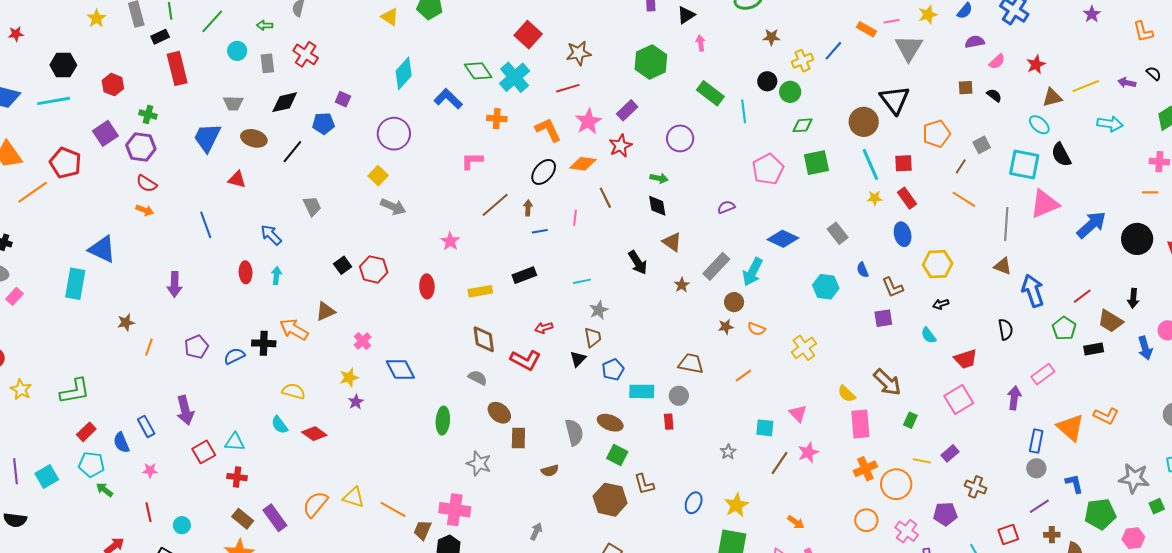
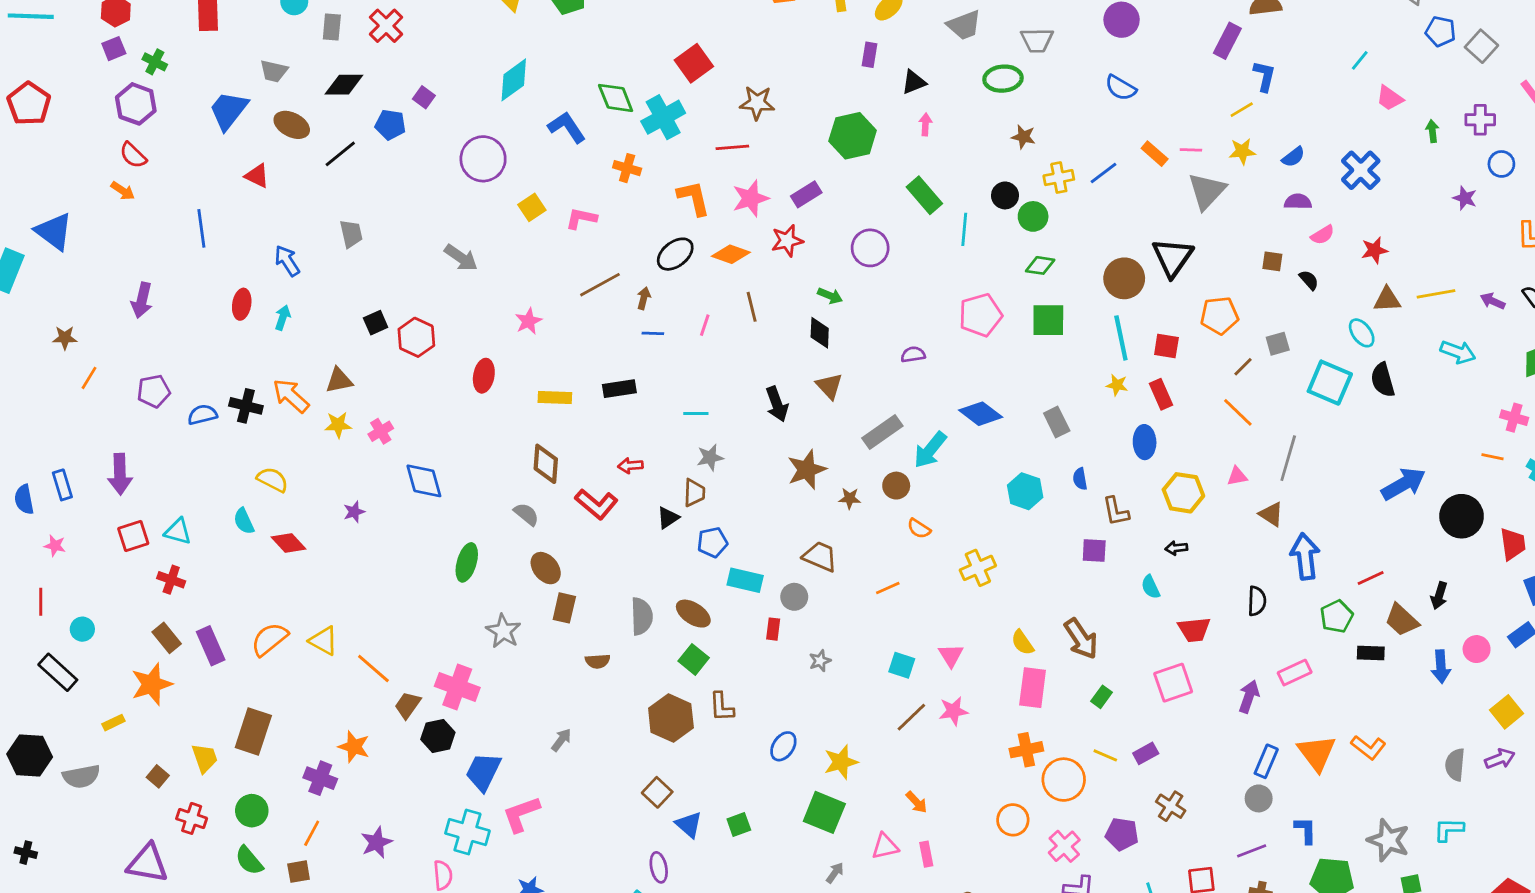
purple star: (1092, 14) -> (1465, 198), turned -30
purple square: (105, 133) -> (114, 49), moved, size x0.7
yellow square: (378, 176) -> (532, 207), moved
pink triangle: (1045, 204) -> (1237, 476), moved, size x0.5
brown star: (682, 285) -> (807, 470), moved, size x1.8
brown star: (726, 327) -> (850, 498), moved
yellow star: (349, 378) -> (338, 425), moved
gray star: (728, 452) -> (820, 661), moved

